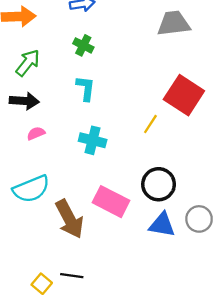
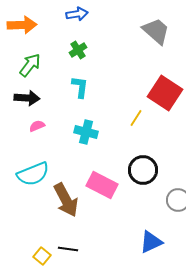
gray trapezoid: (174, 23) -> (156, 31), turned 48
green cross: (83, 45) -> (78, 50), turned 30
blue triangle: (162, 225) -> (151, 242), moved, turned -35

